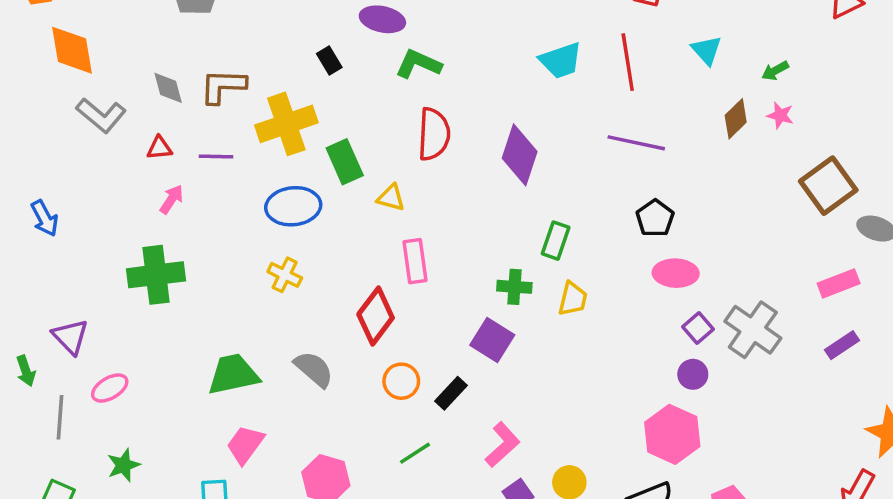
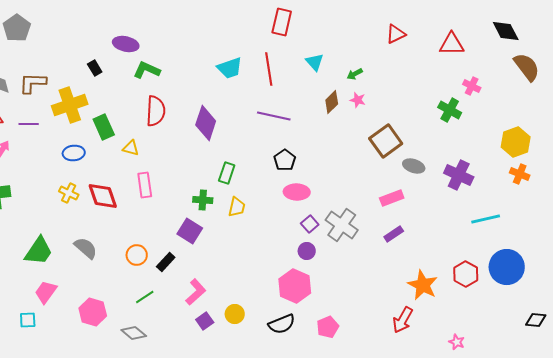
blue ellipse: (293, 206) -> (74, 153), size x0.7
red diamond: (376, 316) -> (103, 196), moved, turned -56
green trapezoid: (233, 374) -> (39, 251), turned 136

